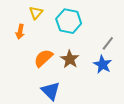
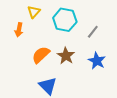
gray line: (108, 43) -> (93, 32), moved

